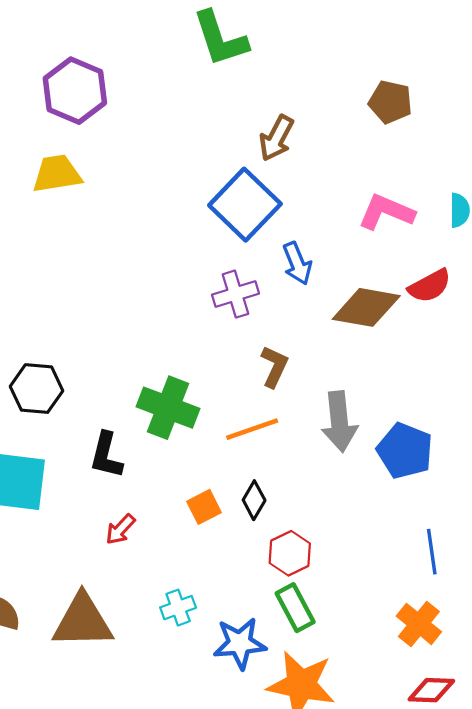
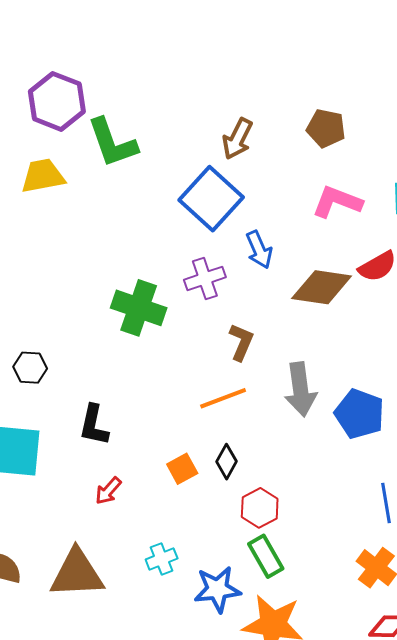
green L-shape: (220, 39) -> (112, 143), moved
brown pentagon: (390, 102) -> (326, 128), moved
black hexagon: (37, 389) -> (30, 368), size x0.7
green cross: (168, 408) -> (139, 308), moved

